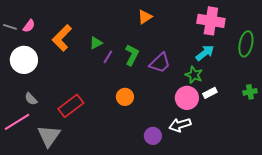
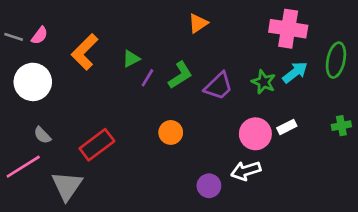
cyan arrow: (205, 53) -> (295, 72), moved
green L-shape: (132, 55) -> (180, 75), turned 30
green star: (194, 75) -> (264, 82), moved

